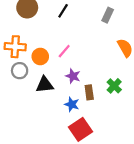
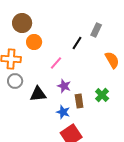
black line: (63, 11) -> (77, 43), moved
orange circle: (40, 56) -> (34, 42), moved

